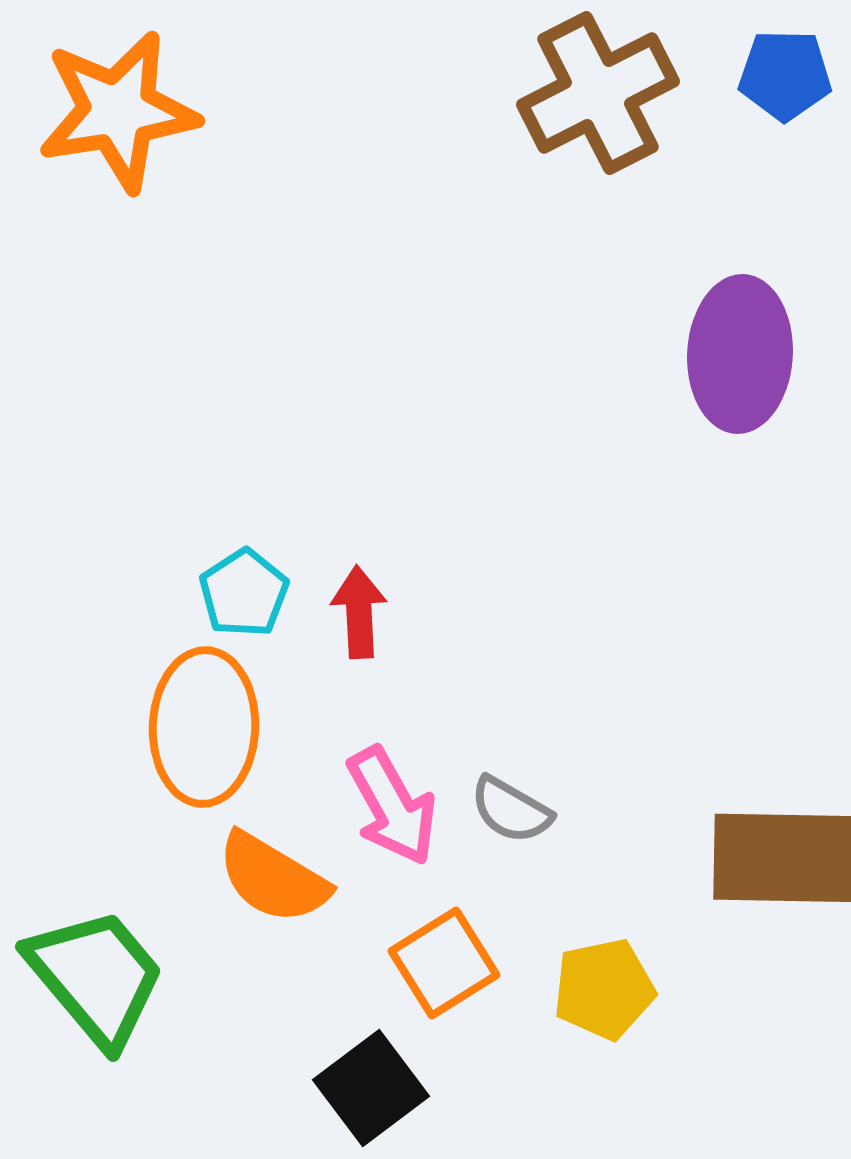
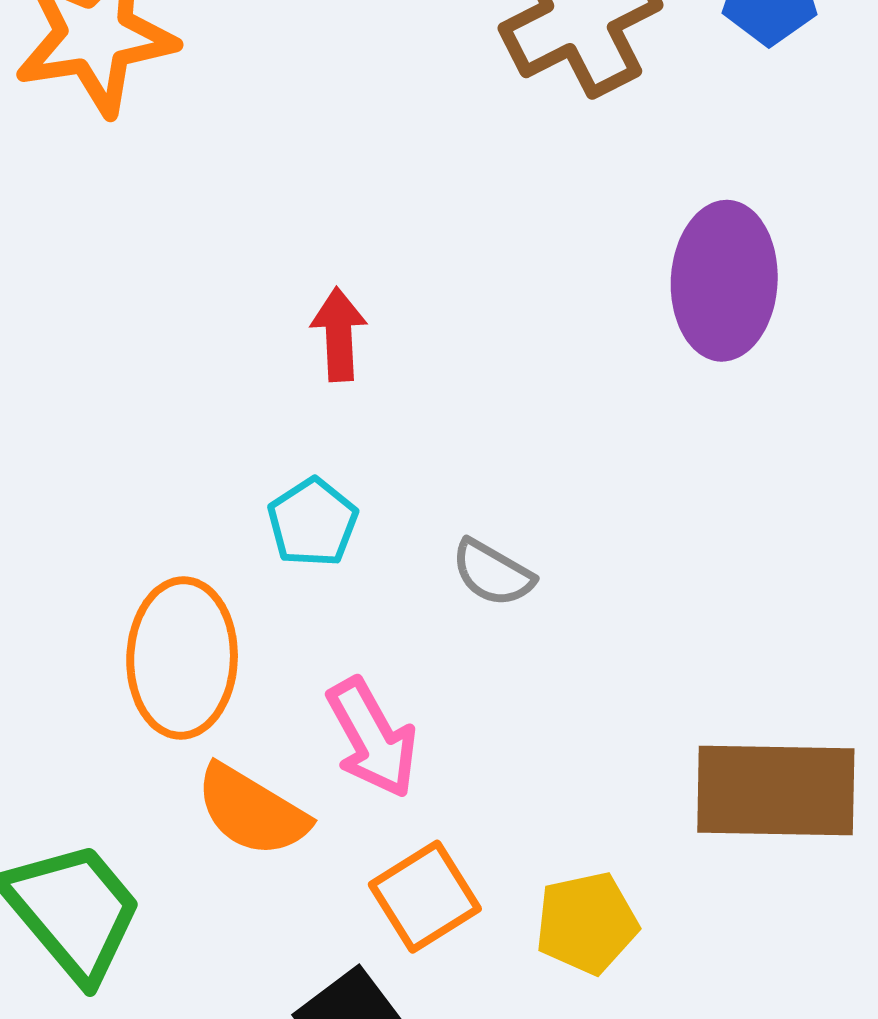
cyan pentagon: (244, 593) -> (313, 522), moved
red arrow: (359, 612) -> (339, 334), moved
gray semicircle: (511, 810) -> (493, 573), moved

